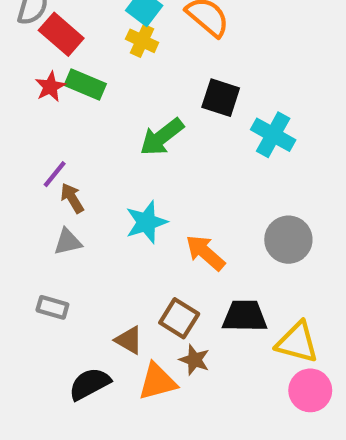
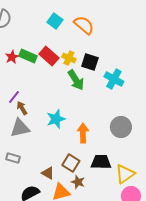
red rectangle: (61, 34) -> (49, 56), moved
yellow cross: (142, 41) -> (69, 58), moved
green arrow: (162, 137) -> (76, 80), moved, turned -85
gray triangle: (68, 242) -> (20, 128), size x1.5
orange arrow: (205, 253) -> (83, 133), turned 48
yellow triangle: (297, 342) -> (125, 174), turned -50

